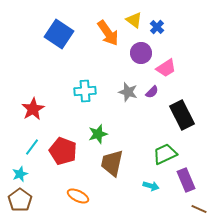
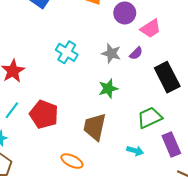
cyan cross: (85, 91) -> (67, 52), turned 35
green star: (98, 134) -> (108, 89), moved
orange ellipse: (78, 196) -> (72, 161), moved

